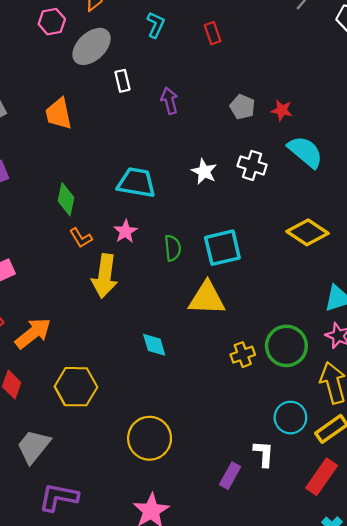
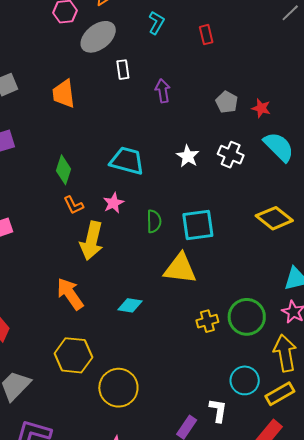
orange arrow: (33, 333) -> (70, 294), moved, turned -92
cyan diamond: (154, 345) -> (130, 305), turned -70
yellow hexagon: (76, 387) -> (73, 355), moved

